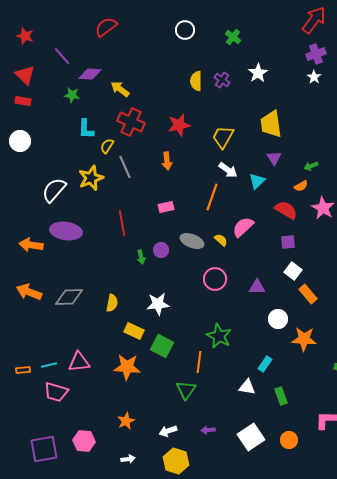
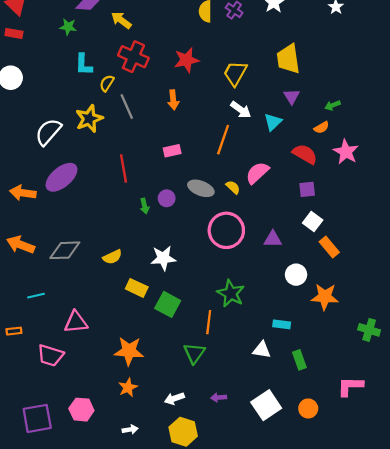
purple ellipse: (66, 231) -> (62, 177), turned -48
pink circle: (215, 279) -> (226, 230), size x1.4
yellow semicircle: (112, 303) -> (112, 257), turned 54
cyan rectangle: (265, 364) -> (282, 324), turned 63
cyan line: (49, 365) -> (36, 296), moved
orange star: (127, 367) -> (129, 351), moved

